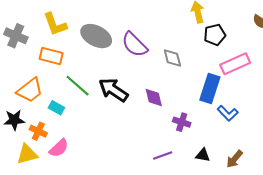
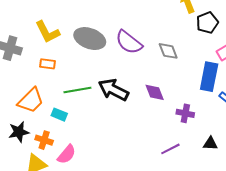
orange rectangle: (51, 56) -> (48, 64), size x0.7
green line: (78, 86) -> (77, 90), turned -44

